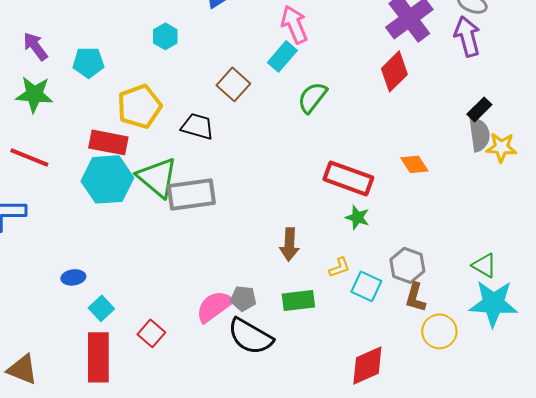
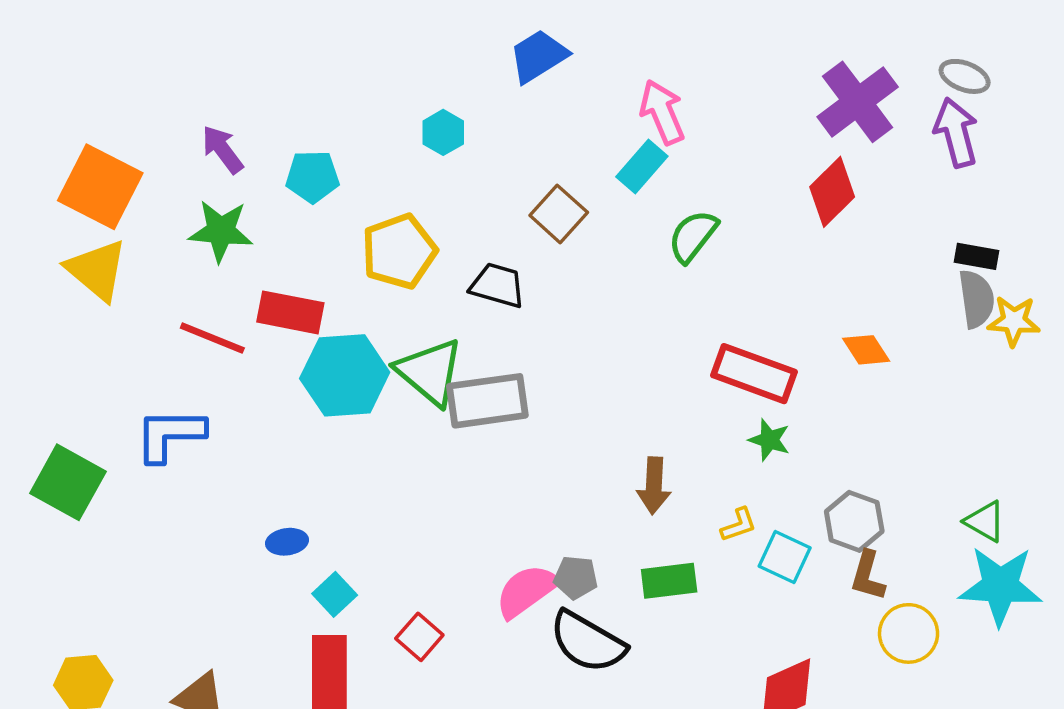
black rectangle: (479, 109) -> (976, 256), turned 55
red rectangle: (108, 142) -> (290, 312), moved

